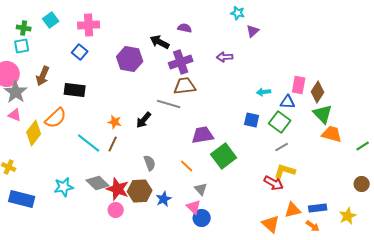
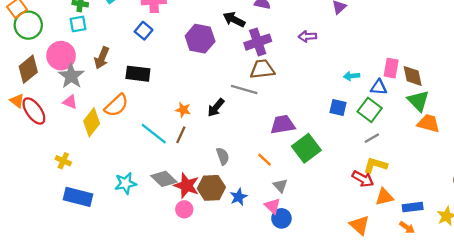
brown diamond: (318, 92) -> (413, 76), turned -45
orange triangle: (293, 210) -> (384, 197), moved

